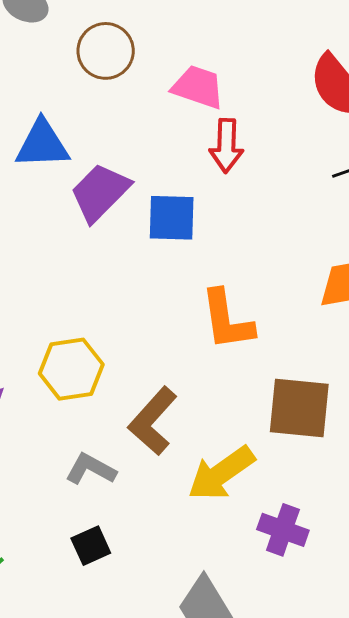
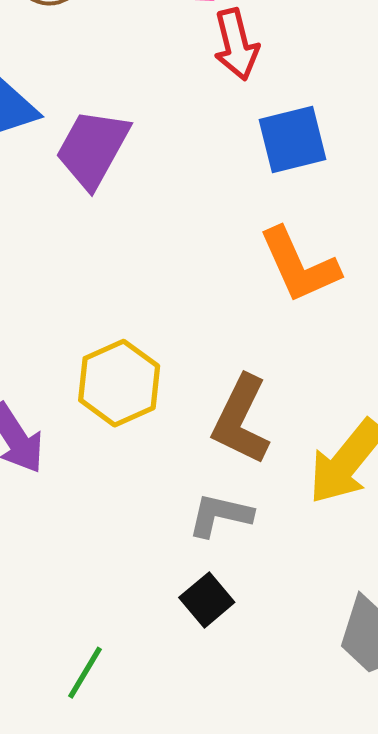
blue square: (172, 218) -> (293, 140), moved
gray L-shape: (91, 469) -> (220, 515), moved

